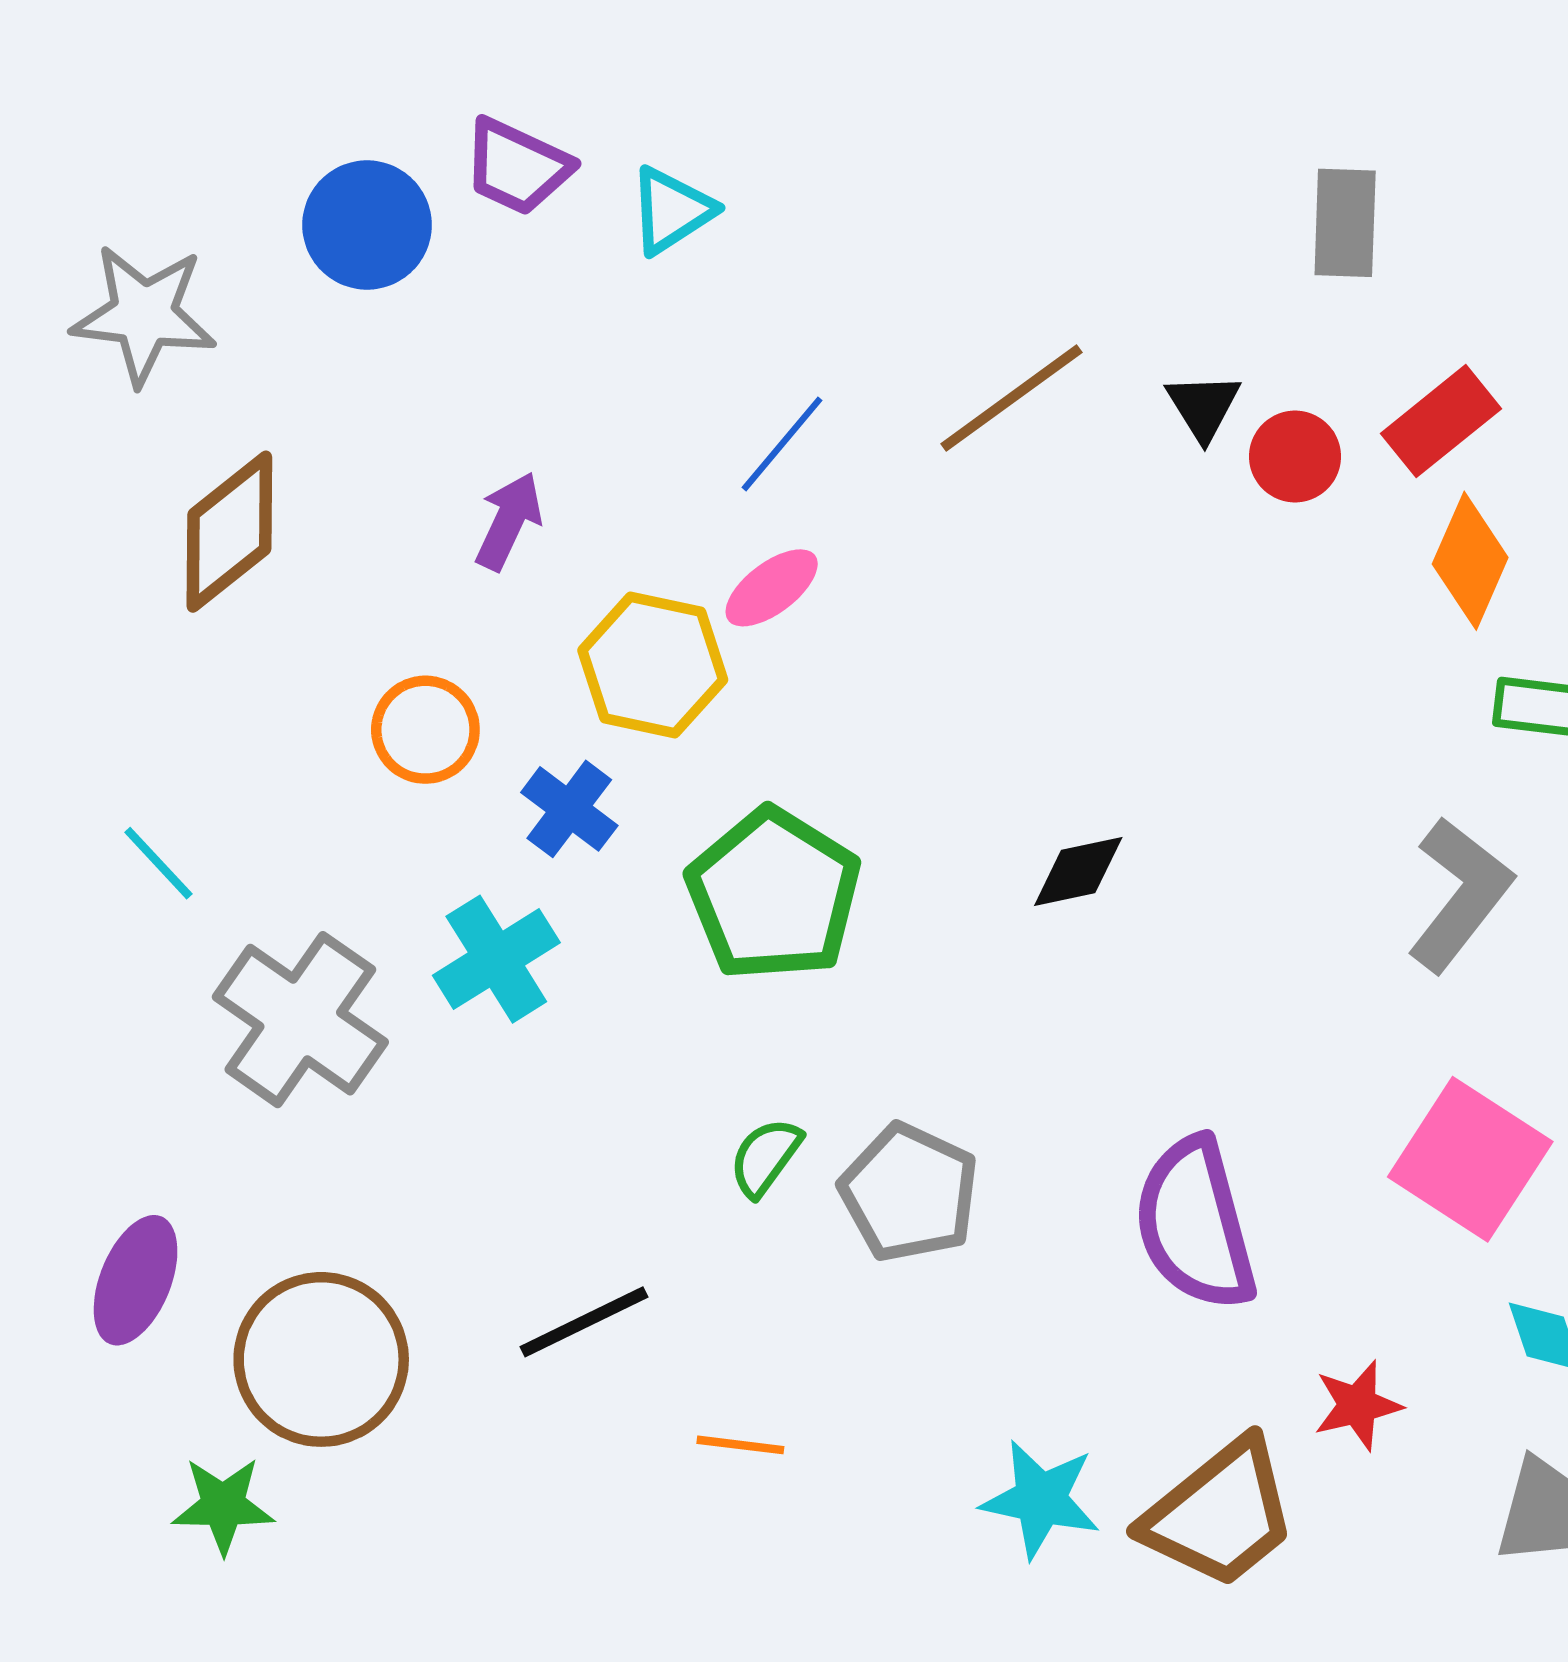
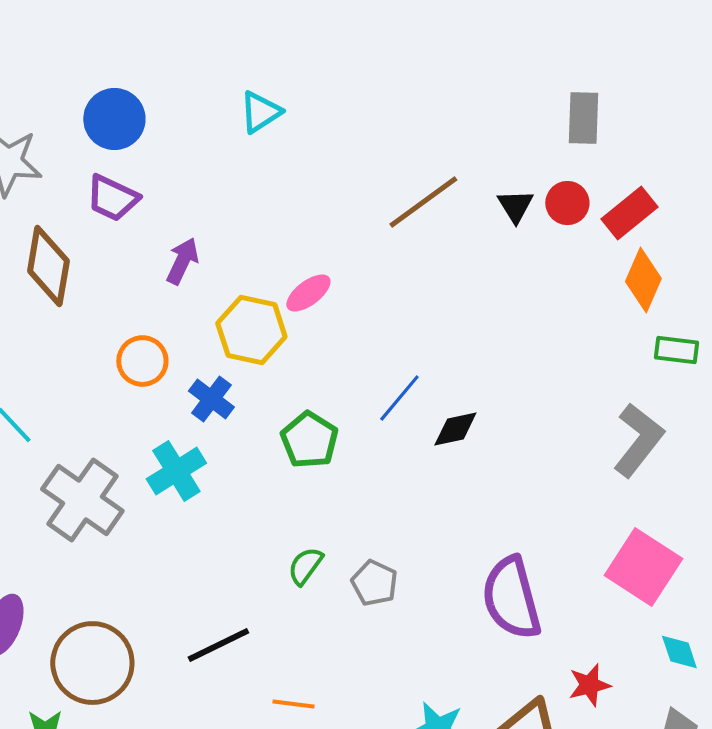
purple trapezoid: (517, 167) -> (112, 198), moved
blue line: (782, 444) -> (399, 398), moved
red circle: (1295, 456) -> (567, 203), moved
brown diamond: (229, 532) -> (48, 266), turned -42
green pentagon: (774, 894) -> (309, 440), size x0.7
gray pentagon: (909, 1193) -> (374, 583), size x0.7

